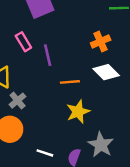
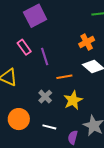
gray cross: (18, 101) -> (45, 97), moved
white line: (45, 153) -> (49, 127), moved

